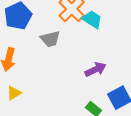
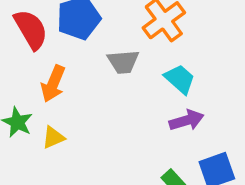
cyan trapezoid: (92, 19) -> (180, 79), moved

